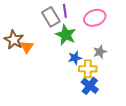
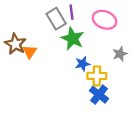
pink ellipse: (95, 18) -> (105, 20), turned 40
gray star: (100, 52) -> (120, 54), moved

